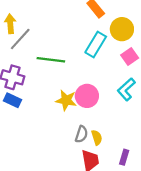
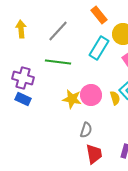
gray line: (20, 39) -> (58, 31), moved
yellow semicircle: (97, 138) -> (115, 98), moved

